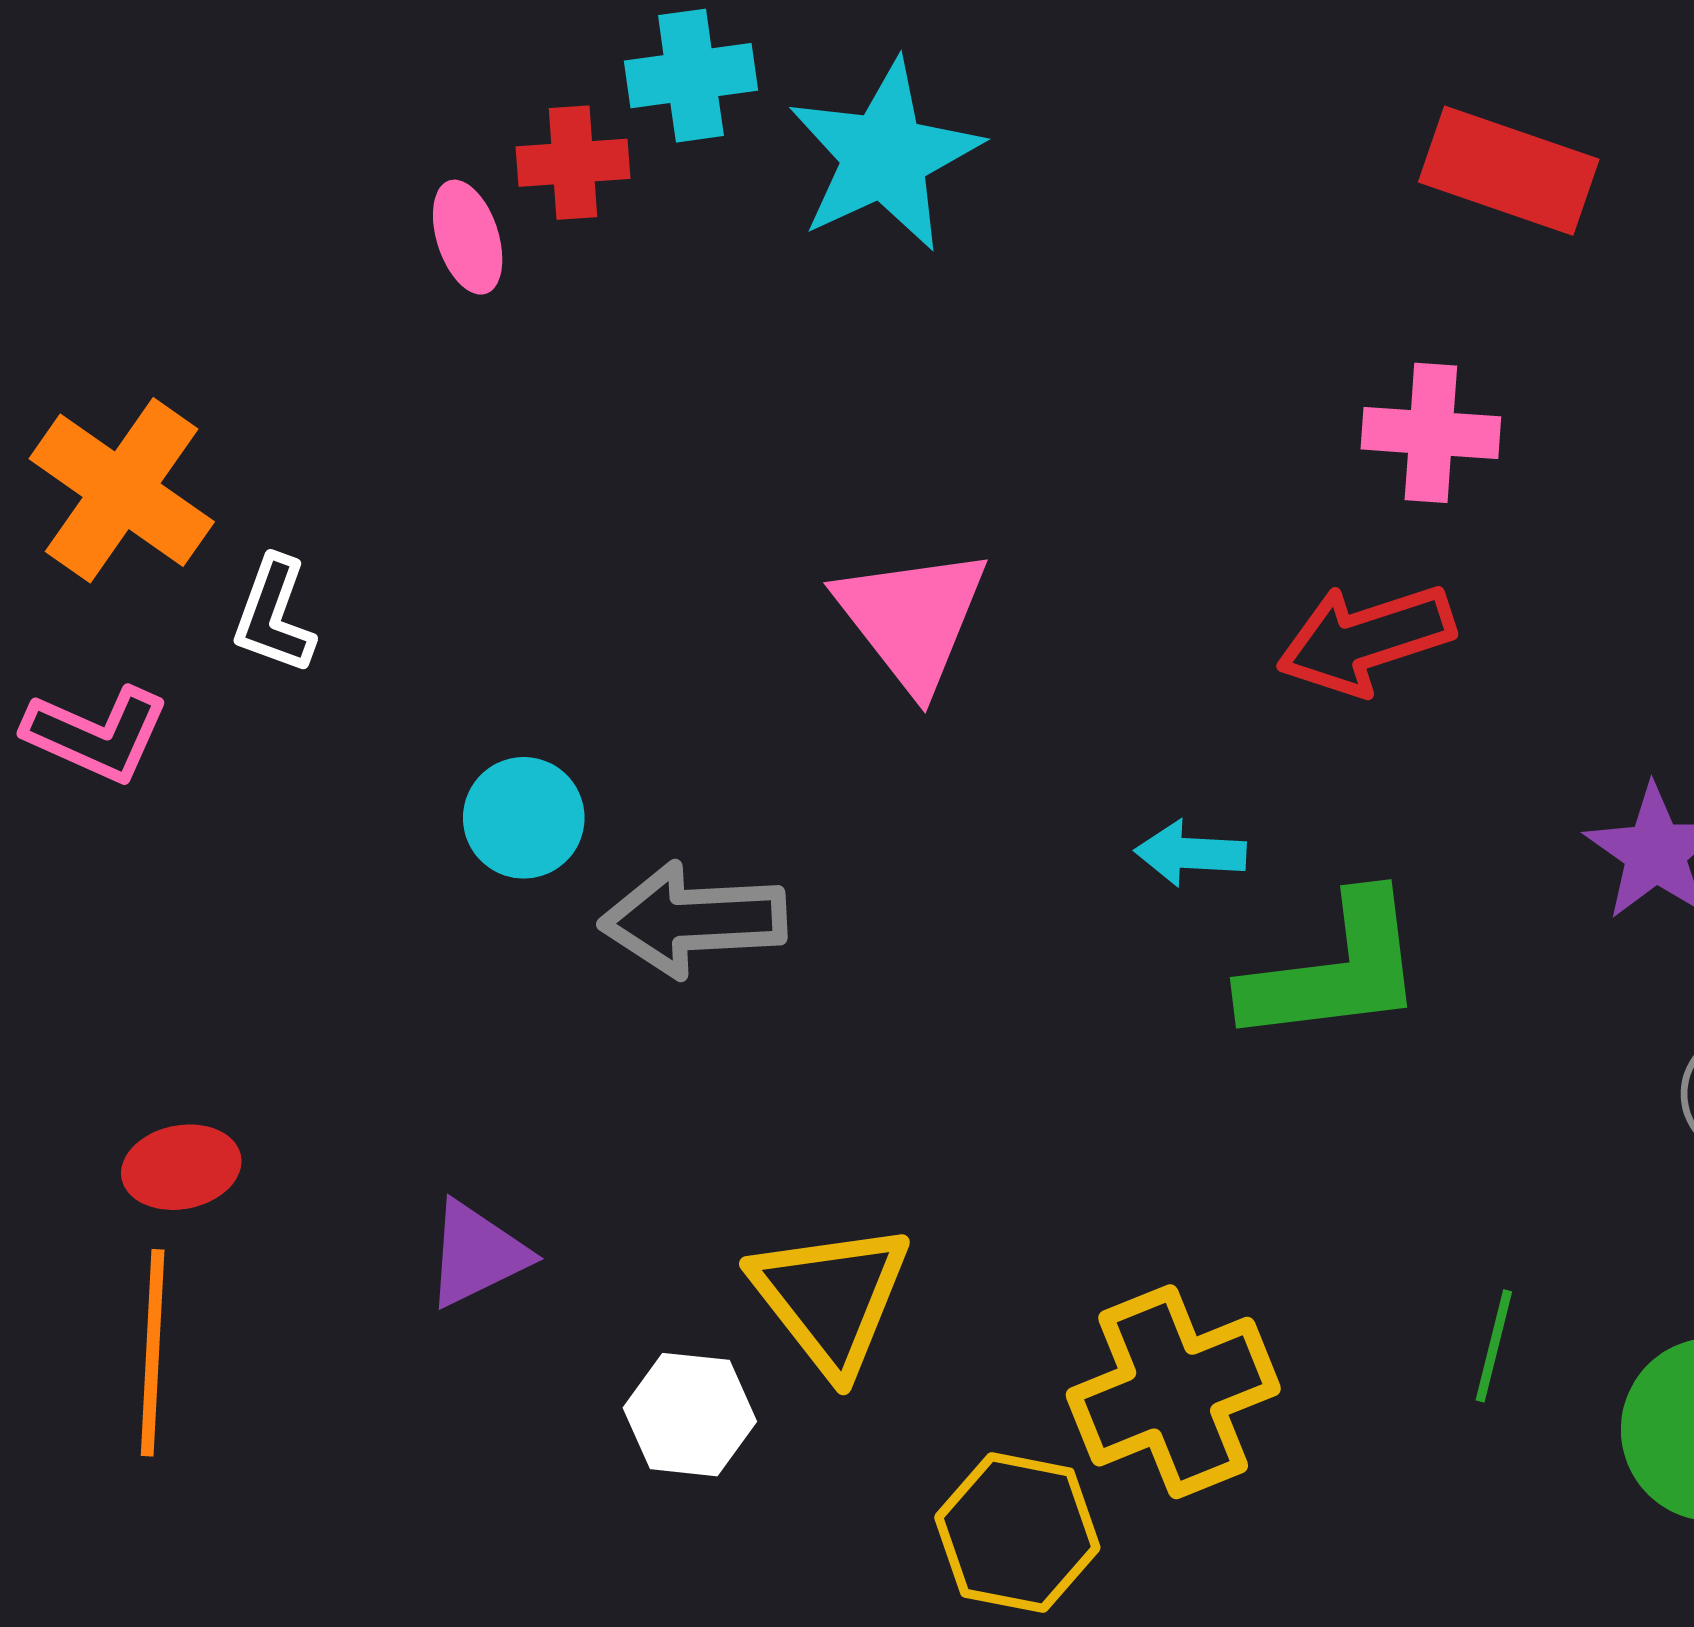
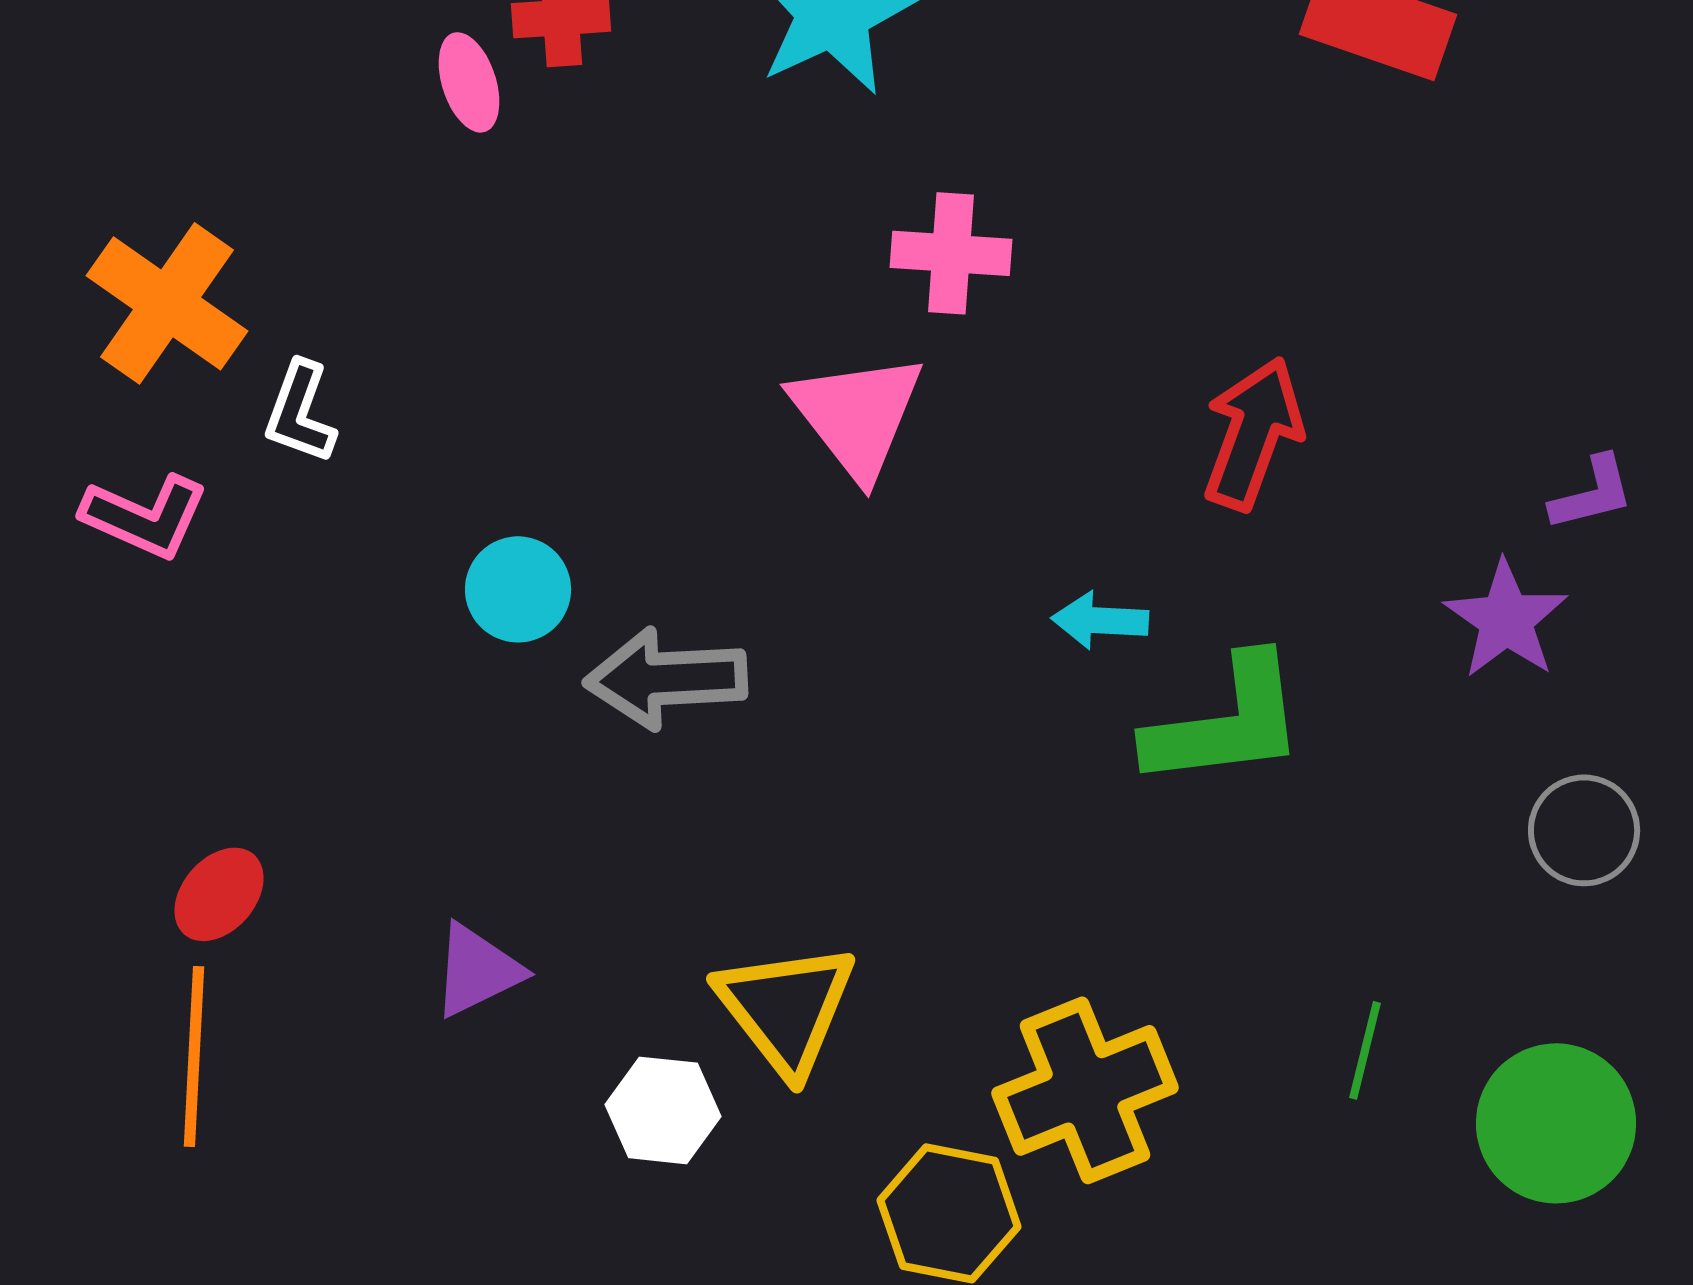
pink cross: (1431, 433) -> (951, 253), moved
red arrow: (1366, 639) -> (1253, 433), turned 128
red ellipse: (181, 1167) -> (219, 894), turned -38

